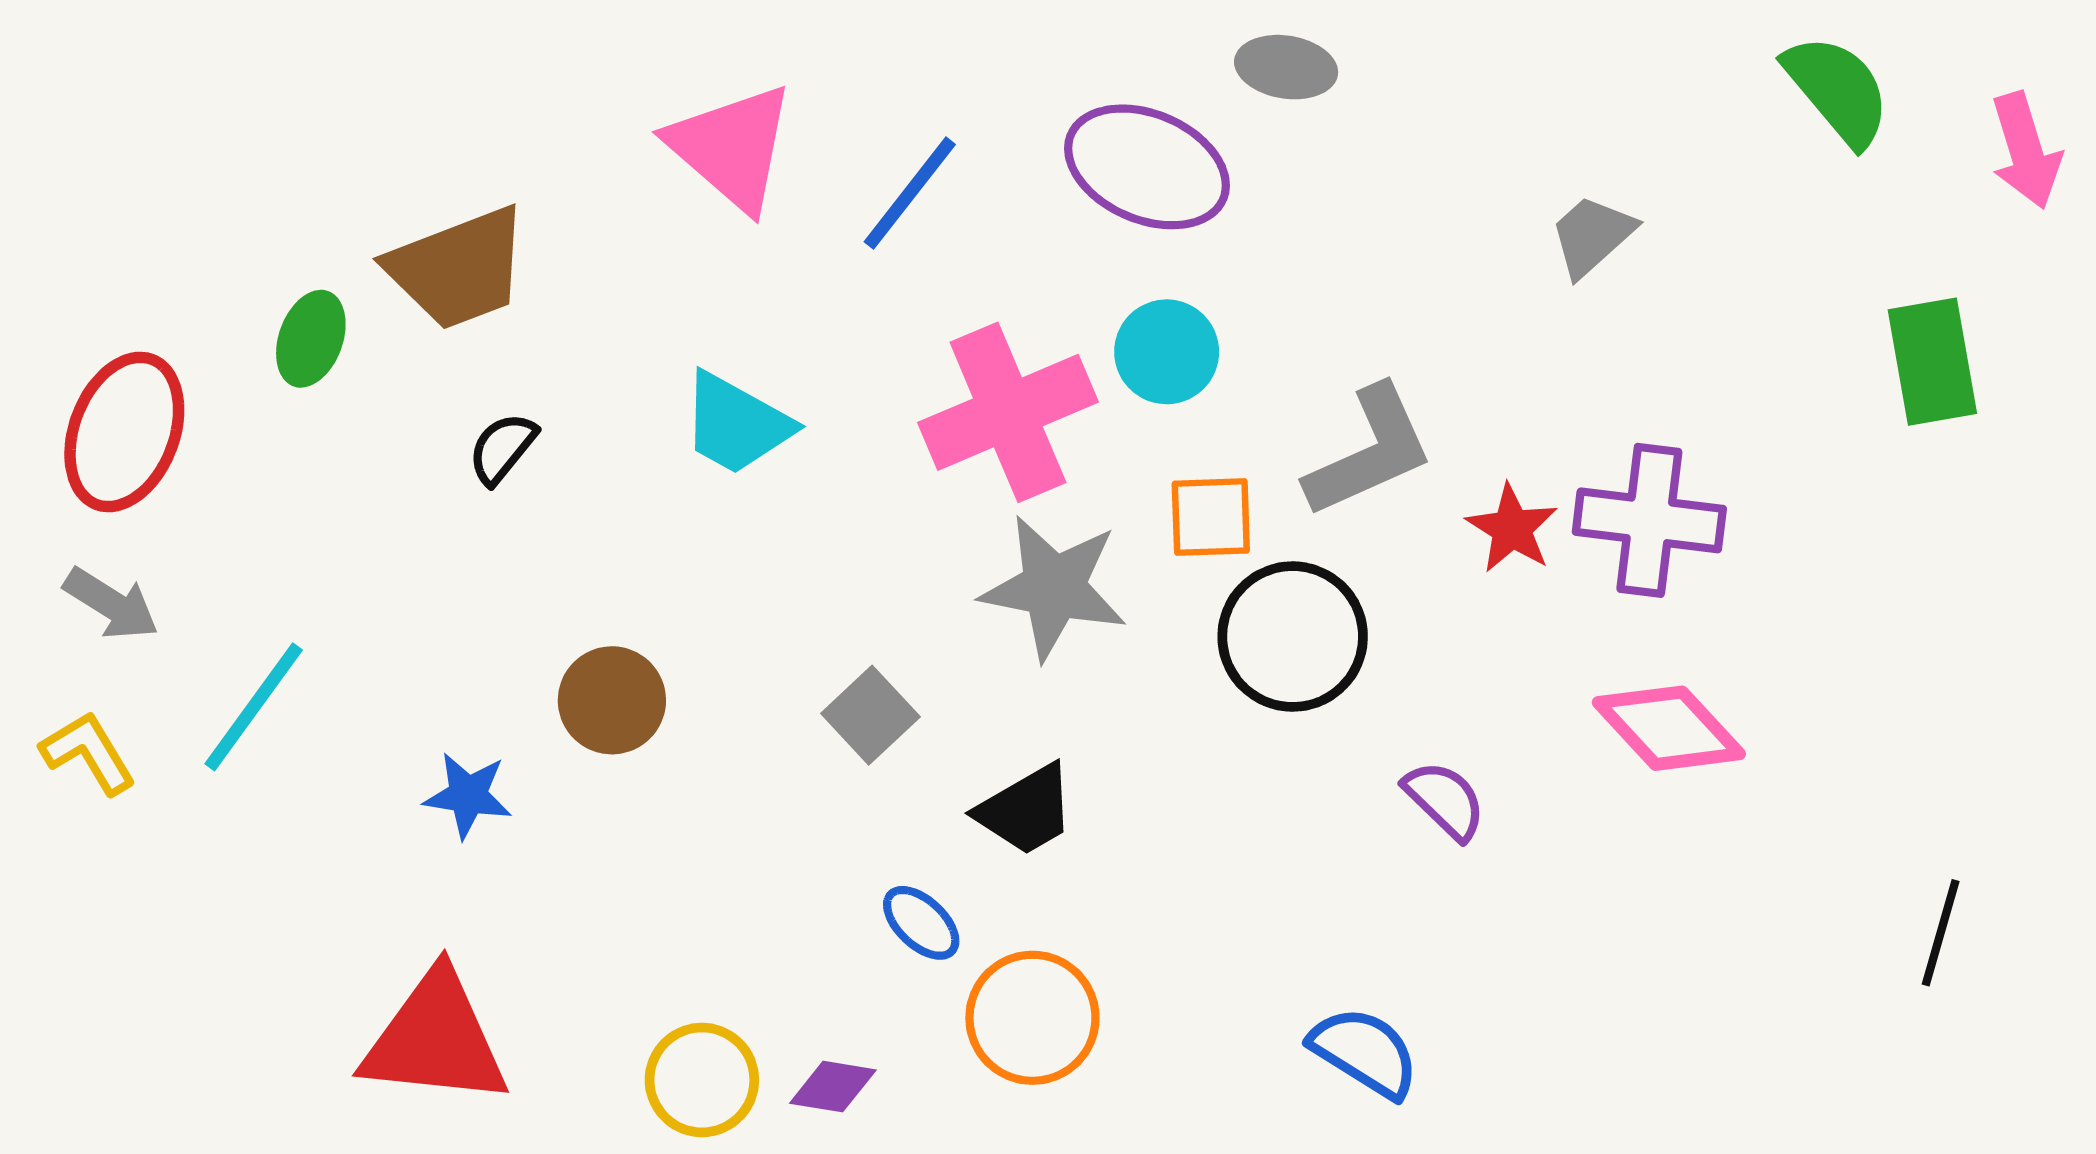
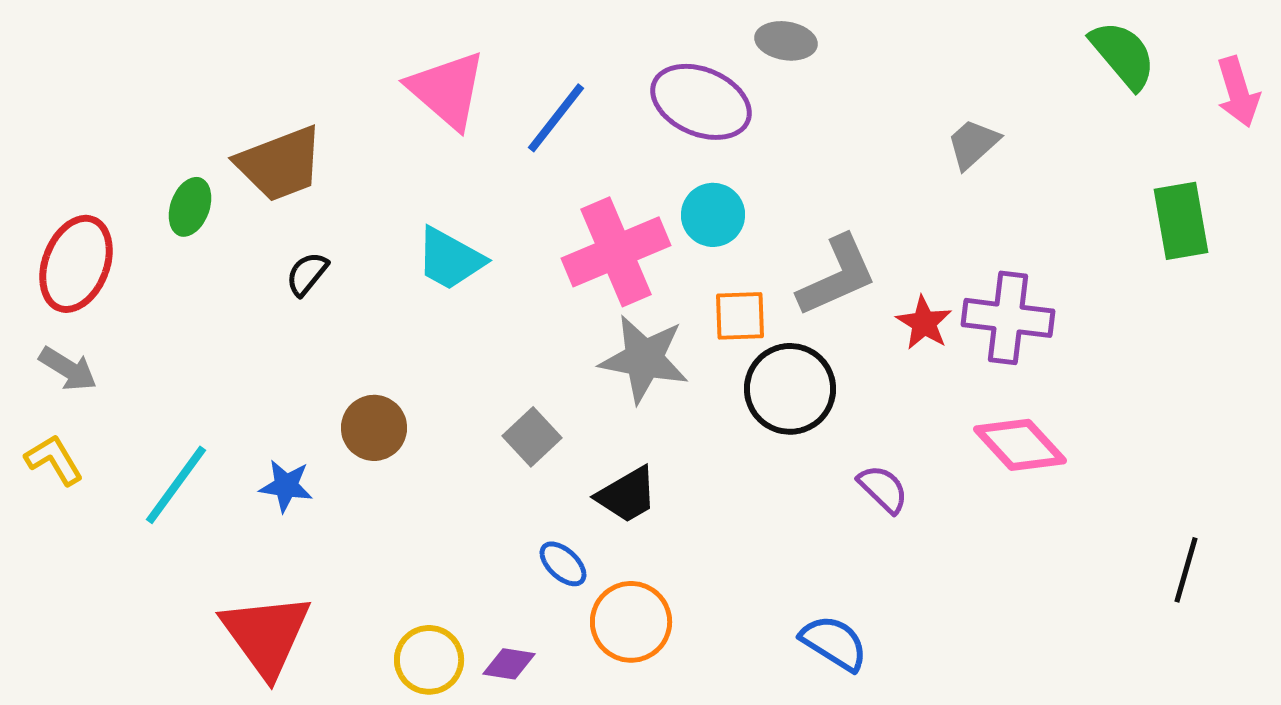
cyan line: (254, 707) -> (176, 485), moved
red triangle: (435, 1039) -> (266, 635), turned 48

